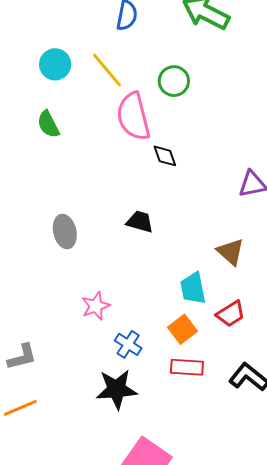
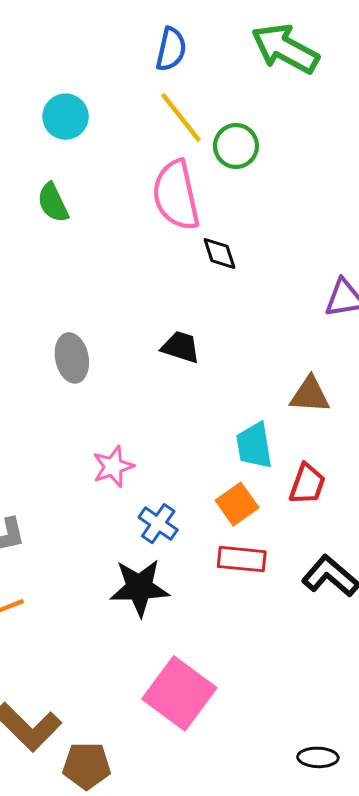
yellow line: (107, 70) -> (181, 117), moved
brown triangle: (231, 252) -> (310, 395), turned -40
red trapezoid: (231, 314) -> (307, 484), turned -40

